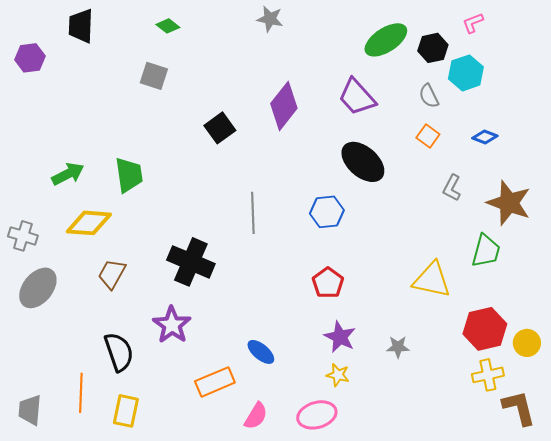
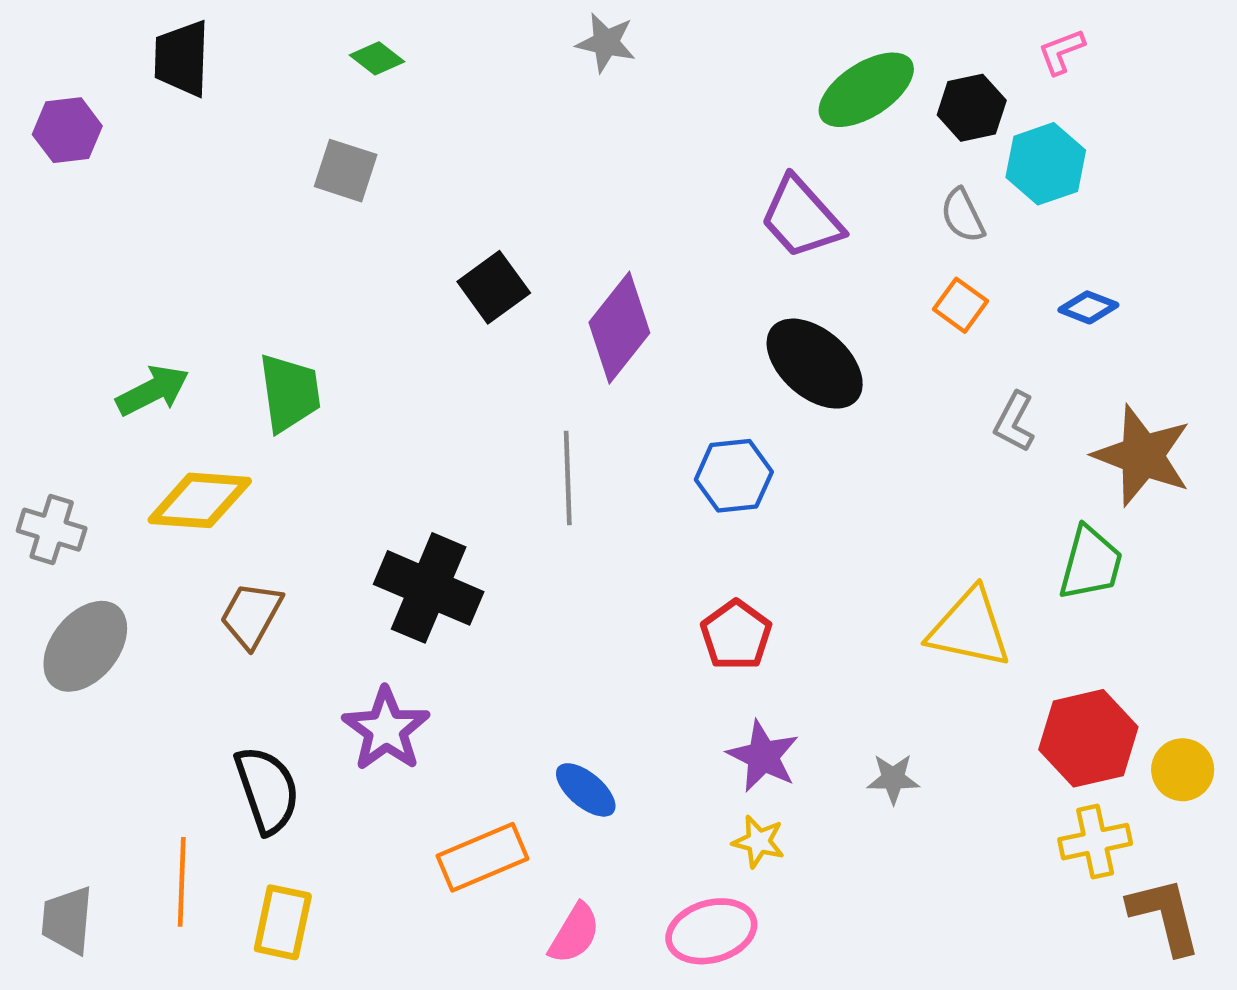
purple diamond: (284, 106) -> (619, 328), moved

